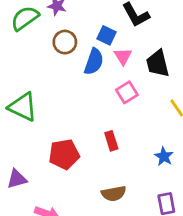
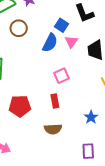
brown circle: (65, 42) -> (19, 28), moved
pink square: (127, 92) -> (61, 76), moved
brown semicircle: (114, 193) -> (53, 129), moved

